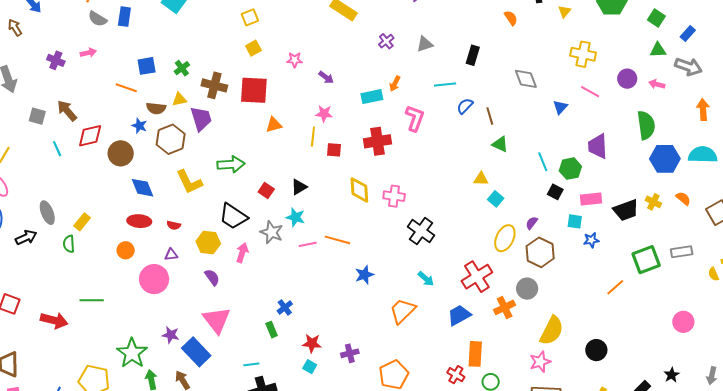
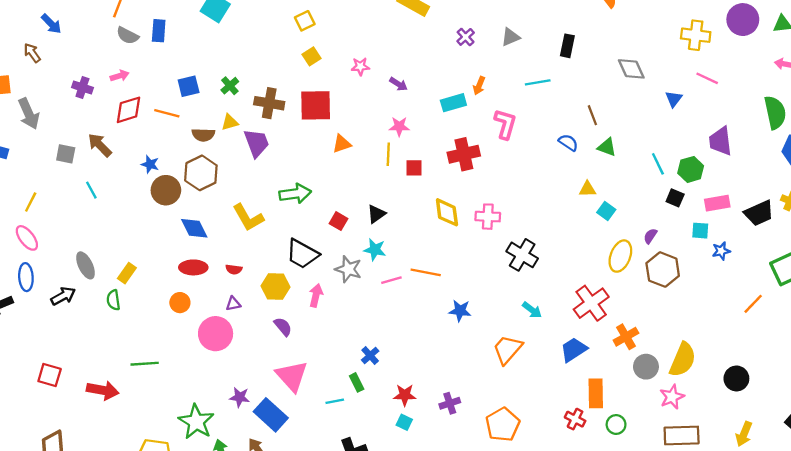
purple circle: (627, 79) -> (743, 20), moved, size x1.4
blue semicircle: (465, 106) -> (568, 143), moved, turned 84
blue star: (139, 126) -> (150, 164), moved
red diamond: (90, 136) -> (128, 110), moved
brown hexagon: (171, 139) -> (201, 173), moved
blue star: (364, 275) -> (460, 311), turned 30
gray circle: (527, 289) -> (646, 367), moved
cyan line: (251, 364) -> (335, 401), moved

